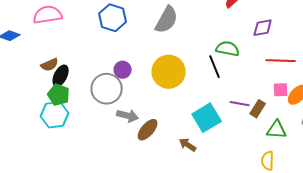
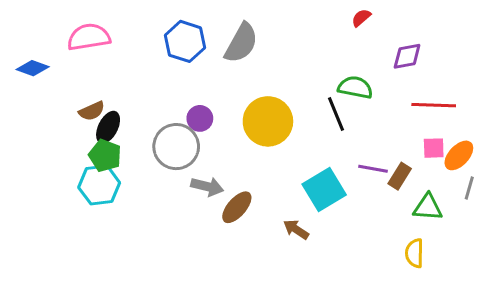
gray semicircle: (167, 20) -> (241, 43), moved

